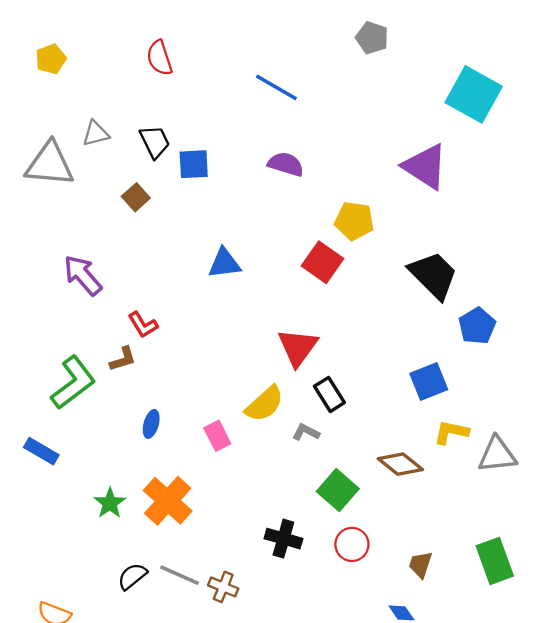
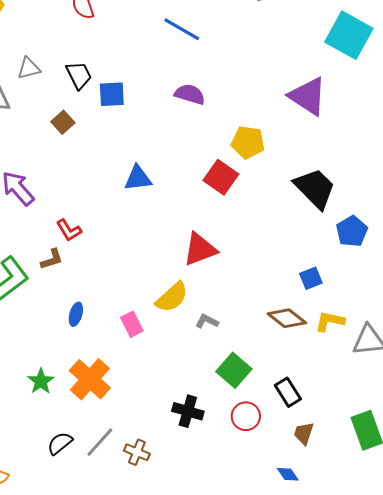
red triangle: (298, 347) -> (200, 249), turned 33
blue square: (429, 381) -> (311, 278), size x0.7
black rectangle: (329, 394) -> (288, 392), moved
brown diamond: (400, 464) -> (287, 318), moved
gray line: (180, 575) -> (100, 442), turned -72

